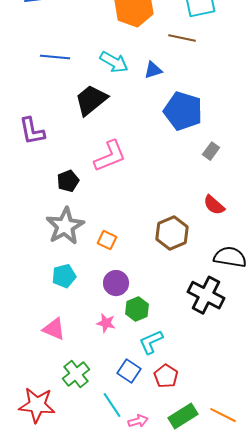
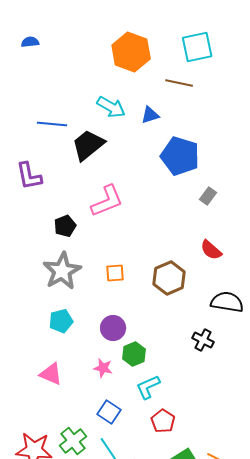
blue line: (55, 57) -> (52, 124), moved
orange square: (107, 240) -> (115, 273), moved, turned -30
black cross: (206, 295) -> (203, 340), size x0.6
blue square: (129, 371) -> (109, 412), moved
green cross: (76, 374) -> (73, 441), moved

